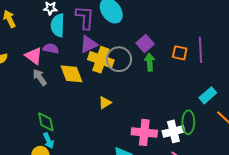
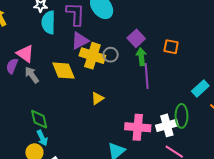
purple semicircle: (51, 48) -> (12, 66), moved, turned -77
purple line: (200, 50) -> (147, 76), moved
gray circle: (119, 59) -> (111, 55), size x0.6

